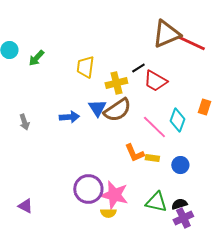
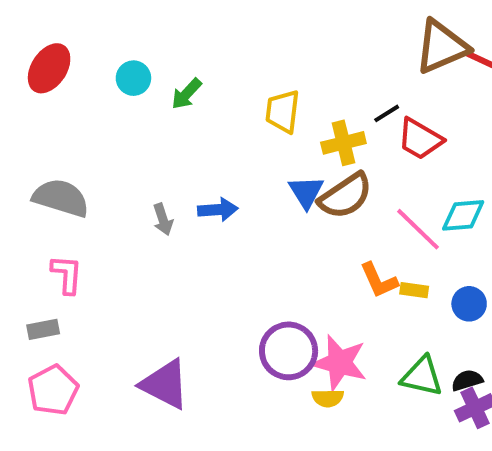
blue arrow: (69, 117) -> (218, 210), moved
cyan diamond: (177, 120) -> (463, 215), turned 65
purple triangle: (25, 206) -> (165, 384), size x1.8

